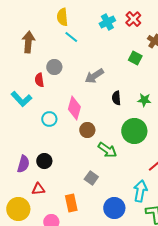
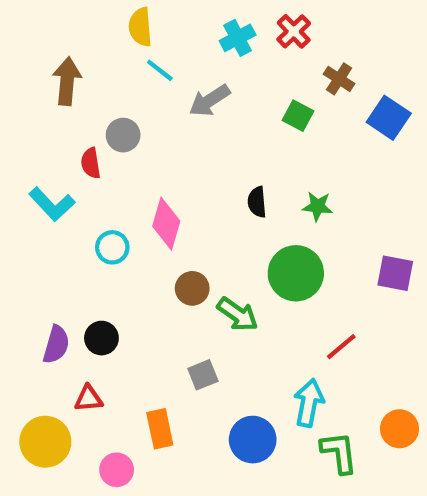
gray arrow: (94, 76) -> (209, 101), moved
brown circle: (87, 130) -> (192, 288), moved
gray square: (91, 178) -> (203, 375), turned 32

